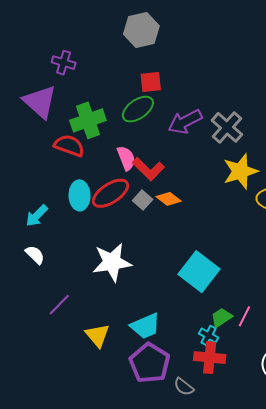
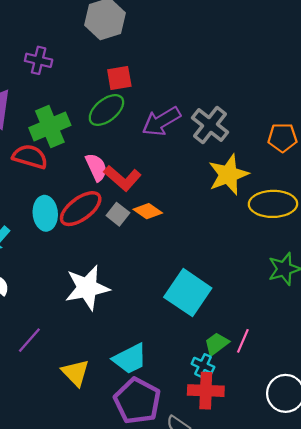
purple cross: (64, 63) -> (39, 60), moved

